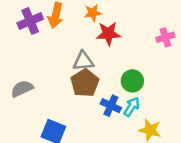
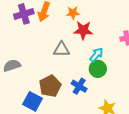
brown pentagon: (85, 83) -> (50, 86), moved
cyan arrow: (132, 107) -> (96, 55), moved

